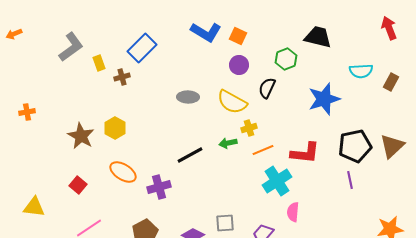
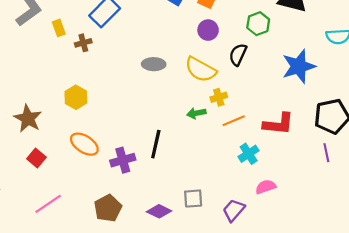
brown star: (81, 136) -> (28, 119), moved
black line: (190, 155) -> (156, 144), moved, turned -48
cyan cross: (277, 181) -> (249, 154), size x0.7
pink semicircle: (293, 212) -> (266, 187), turned 66

